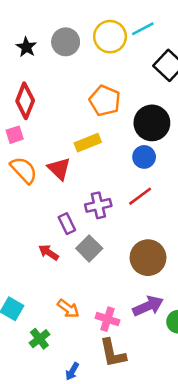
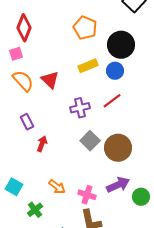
yellow rectangle: (88, 143) -> (88, 66), moved
purple rectangle: (67, 224) -> (27, 122), moved
gray square: (89, 248) -> (90, 141), moved
red arrow: (49, 252) -> (42, 144), turned 77

